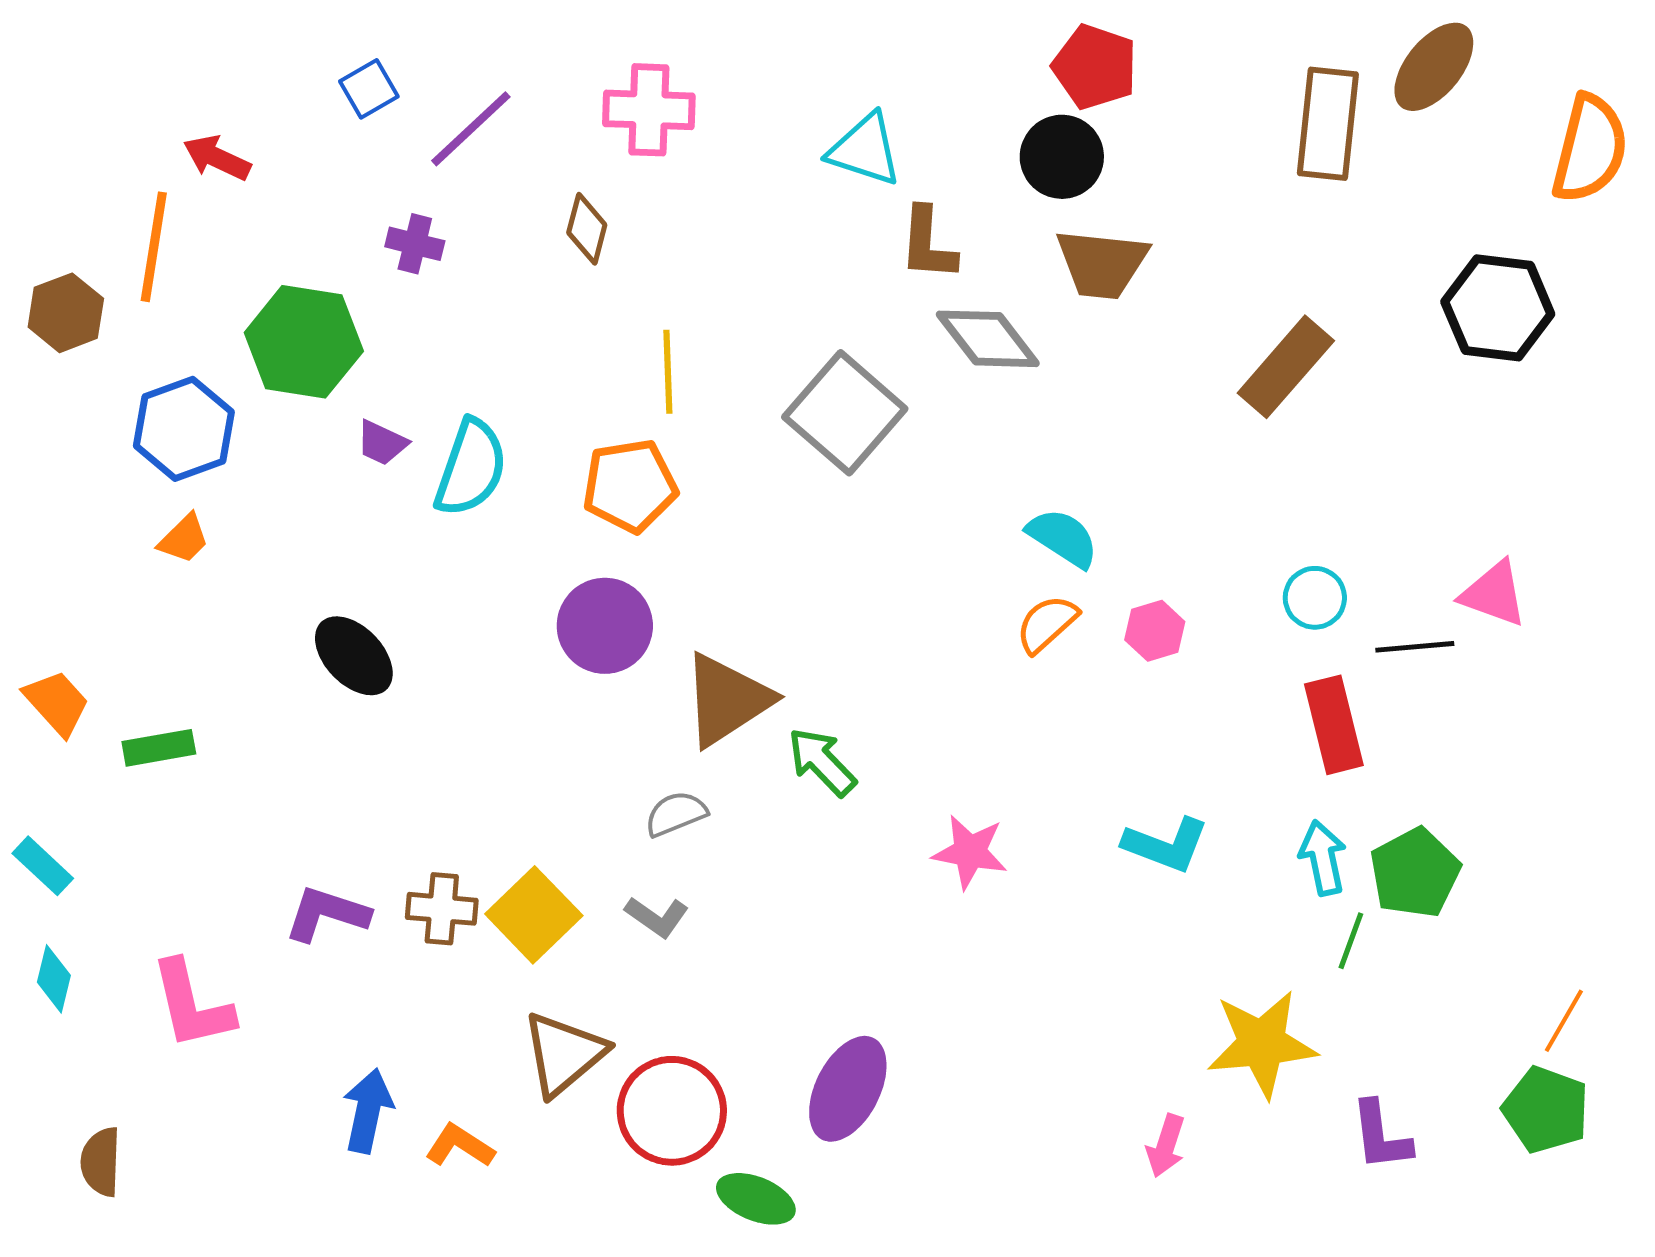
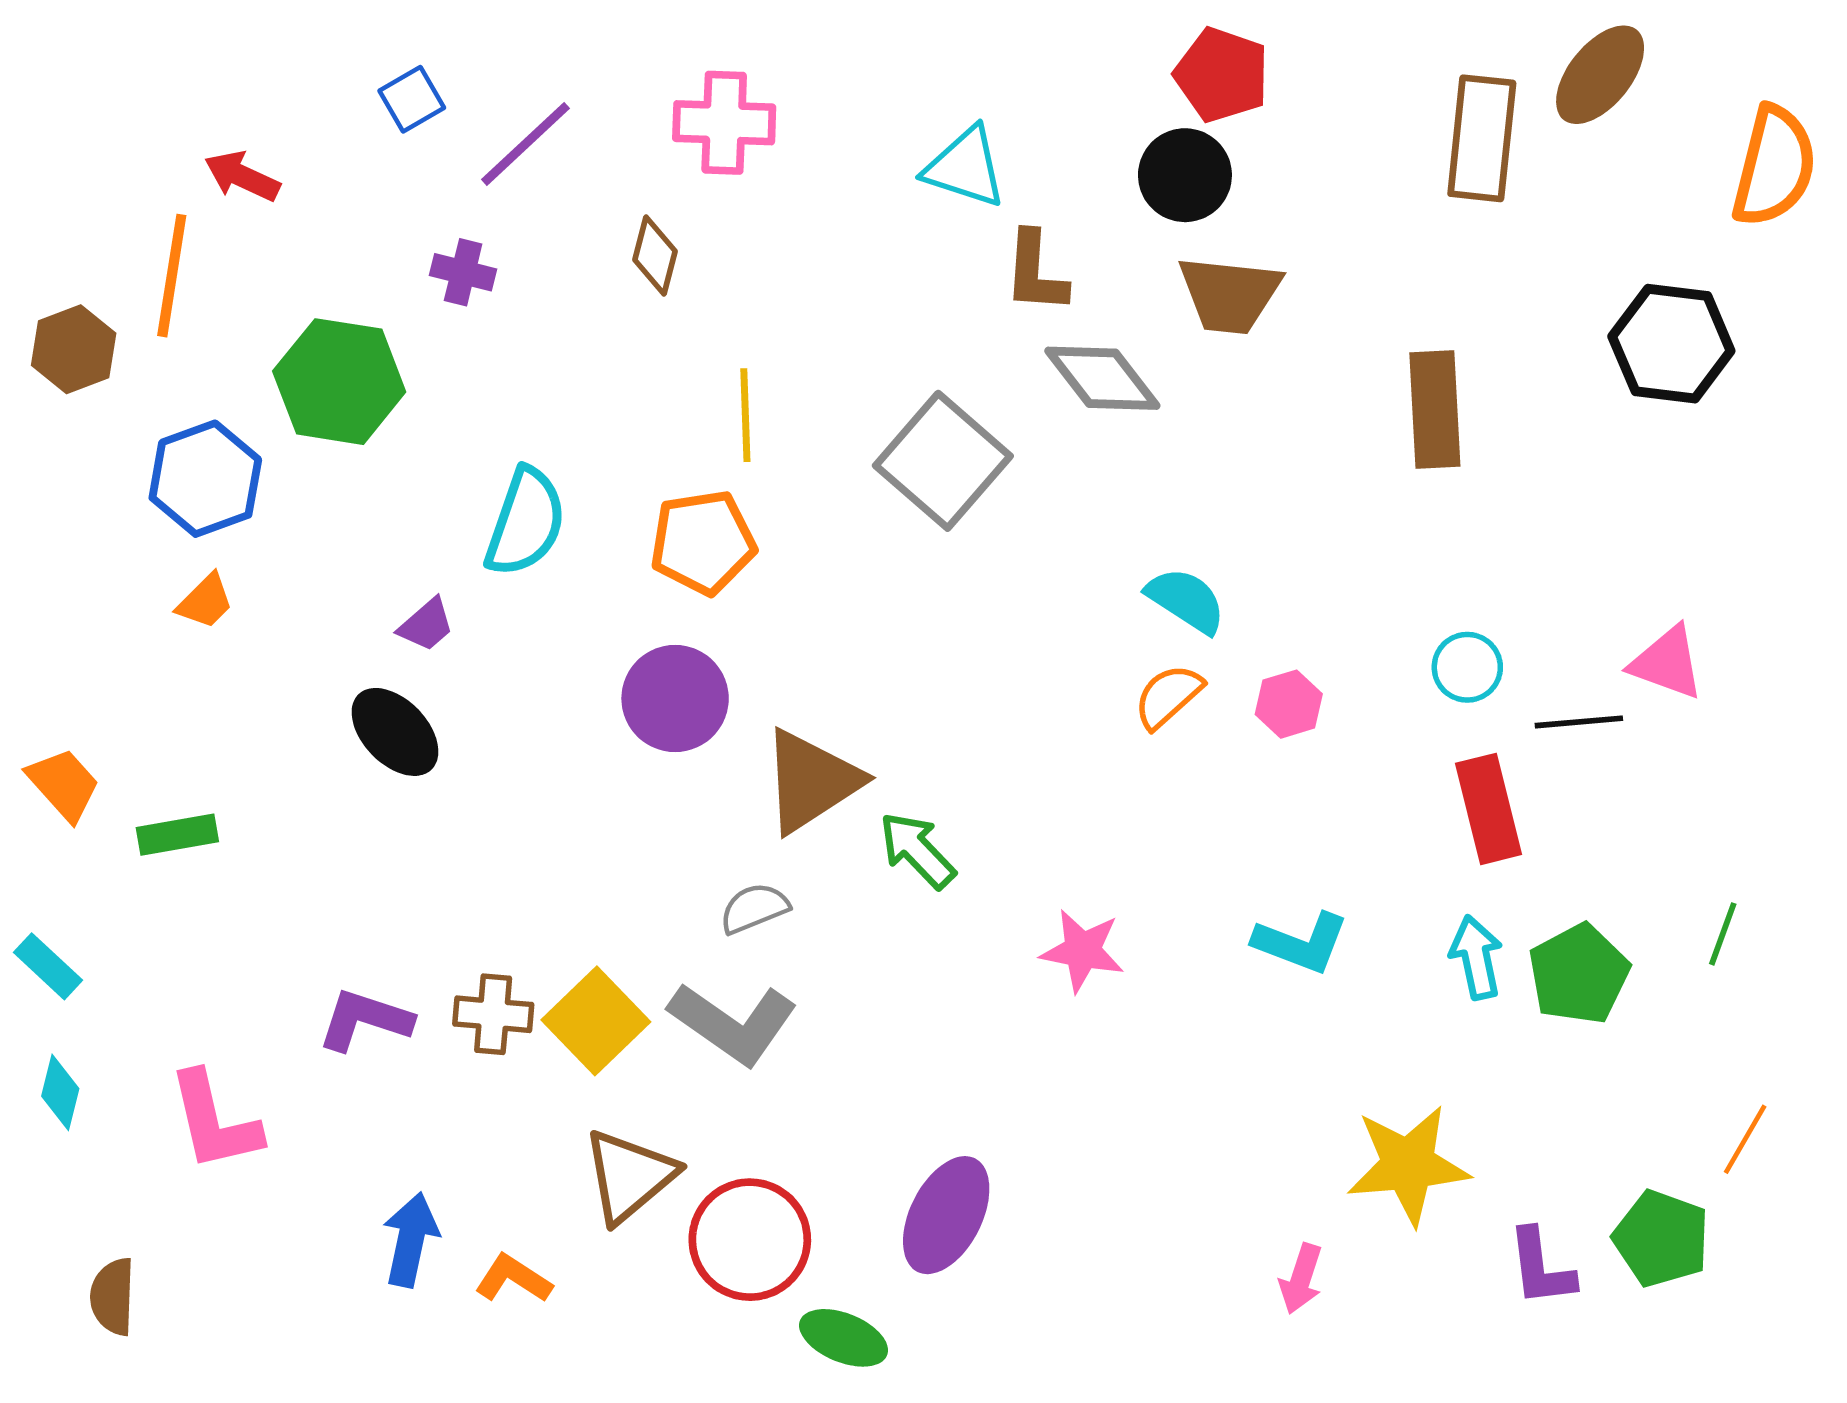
brown rectangle: (1286, 367) -> (1435, 409), turned -44
purple trapezoid: (382, 443) -> (426, 625), moved, turned -66
gray L-shape: (657, 917) -> (733, 1023), size x1.8
green line: (1351, 941) -> (1723, 934), moved
green pentagon: (1546, 1110) -> (1661, 1239), moved

